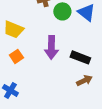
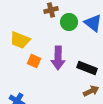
orange square: (16, 56) -> (34, 61), moved, turned -32

